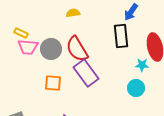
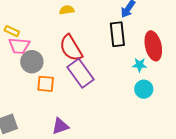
gray circle: (51, 49) -> (32, 62), moved
cyan circle: (136, 88) -> (144, 89), moved

